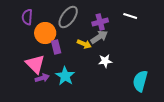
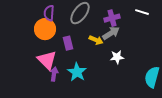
purple semicircle: (27, 17) -> (49, 13), moved
orange circle: (45, 33) -> (45, 29), moved
purple arrow: (42, 78) -> (54, 74), turned -64

